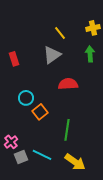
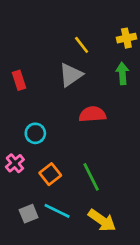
orange square: (40, 112) -> (50, 174), moved
green line: (67, 130) -> (91, 177), turned -35
pink cross: (11, 142) -> (15, 163), moved

